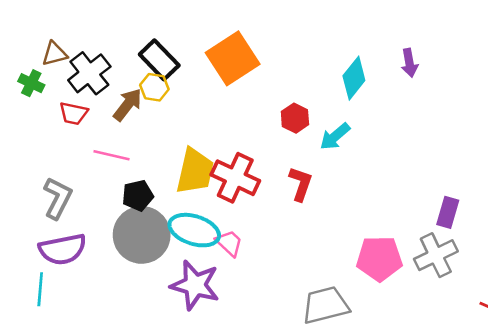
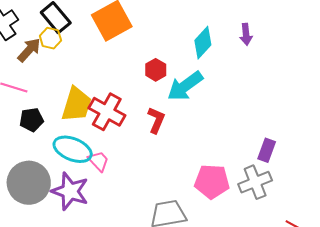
cyan arrow: (335, 136) -> (185, 86), size x1.5
gray circle: (142, 235) -> (29, 183), moved

